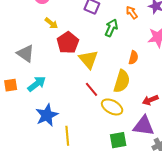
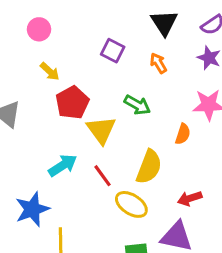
orange arrow: (132, 12) -> (158, 63), moved
green arrow: (111, 28) -> (137, 105), moved, turned 90
orange semicircle: (133, 58) -> (183, 134), moved
cyan arrow: (37, 84) -> (63, 165), moved

